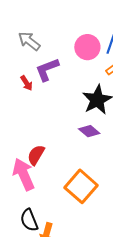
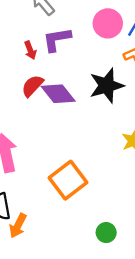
purple diamond: (89, 131) -> (58, 94), moved, size x1.4
red semicircle: (36, 155) -> (32, 86), moved

